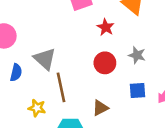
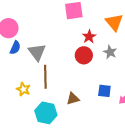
gray star: (137, 55) -> (110, 52), moved
red circle: (105, 63) -> (84, 55), moved
blue semicircle: (16, 73) -> (15, 48), moved

